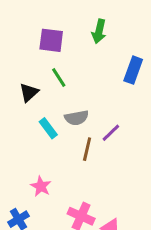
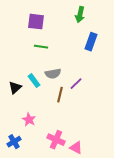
green arrow: (99, 31) -> (80, 15), moved
green line: (59, 78) -> (41, 47), turned -48
black triangle: (29, 92) -> (15, 88), moved

